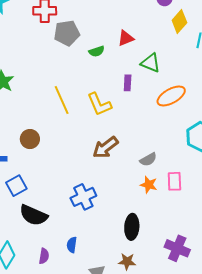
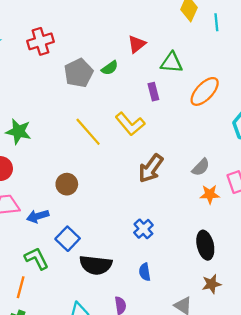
gray pentagon: (67, 33) -> (79, 73), moved
blue cross: (83, 197) -> (143, 229), size x0.7
blue semicircle: (72, 245) -> (145, 272), moved

